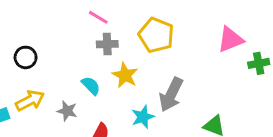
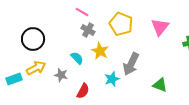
pink triangle: (230, 40) -> (160, 27), moved, turned -30
gray cross: (107, 44) -> (88, 30), turned 32
black circle: (26, 57) -> (33, 39), size x1.5

